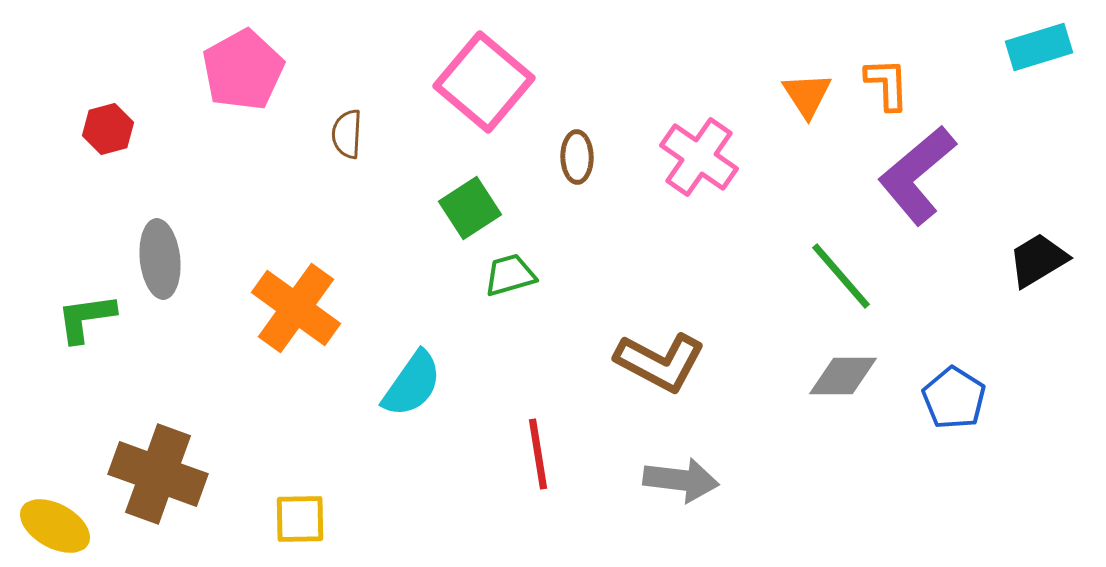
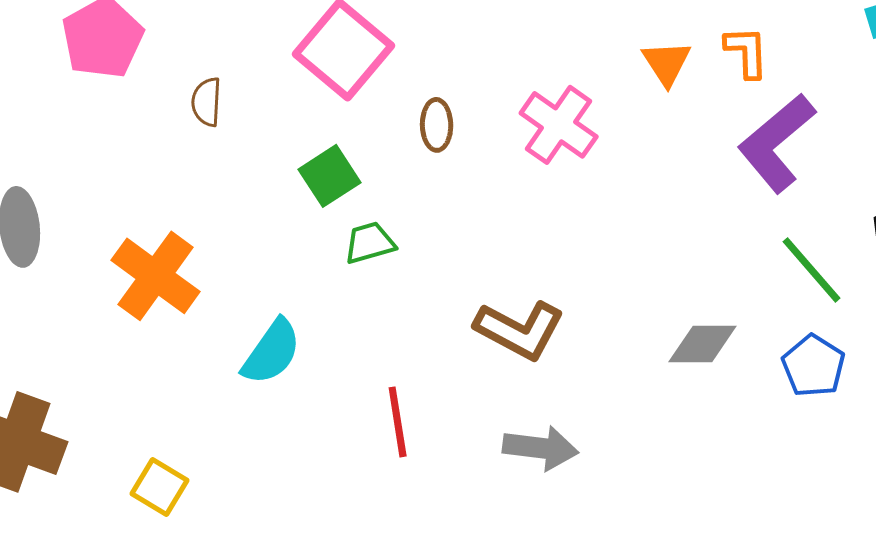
green line: (841, 276) -> (812, 270), moved
yellow square: (300, 519) -> (160, 487), turned 32

